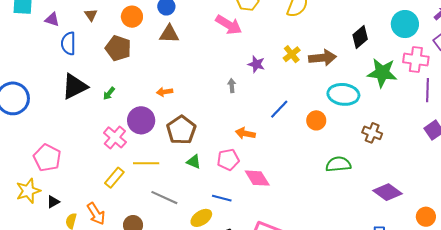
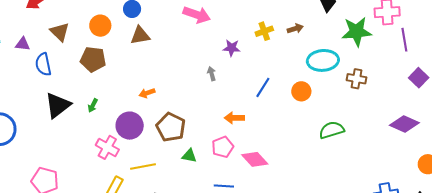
brown triangle: (91, 15) -> (60, 32), size x1.5
yellow cross: (292, 54) -> (264, 31), turned 30
brown arrow: (322, 58) -> (295, 29), size x0.6
brown cross: (372, 133) -> (356, 79), moved
purple diamond: (387, 192) -> (404, 124), moved

